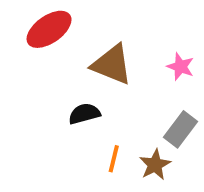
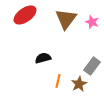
brown triangle: (112, 65) -> (66, 19), moved, turned 45
pink star: (180, 67) -> (92, 22), moved

